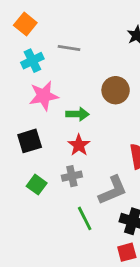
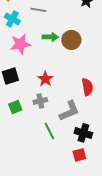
cyan cross: (32, 61) -> (12, 19), turned -35
green arrow: (77, 114) -> (50, 37), moved
green square: (37, 185) -> (15, 107), turned 32

